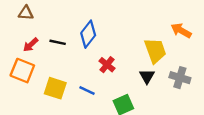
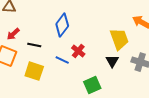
black line: (58, 42) -> (34, 45), moved
blue line: (87, 91) -> (62, 60), moved

